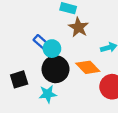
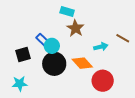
black square: (19, 79) -> (23, 54), moved
cyan star: (48, 94) -> (20, 84), moved

